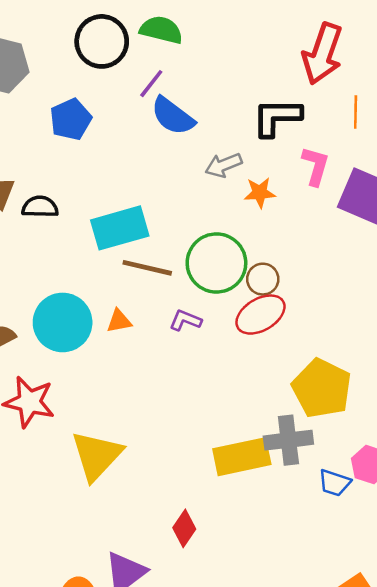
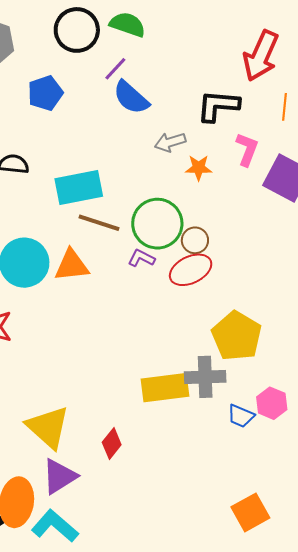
purple L-shape: (185, 320) -> (141, 258), moved
orange triangle: (119, 321) -> (72, 265), size x1.6
yellow triangle: (97, 455) -> (48, 427), moved, turned -36

